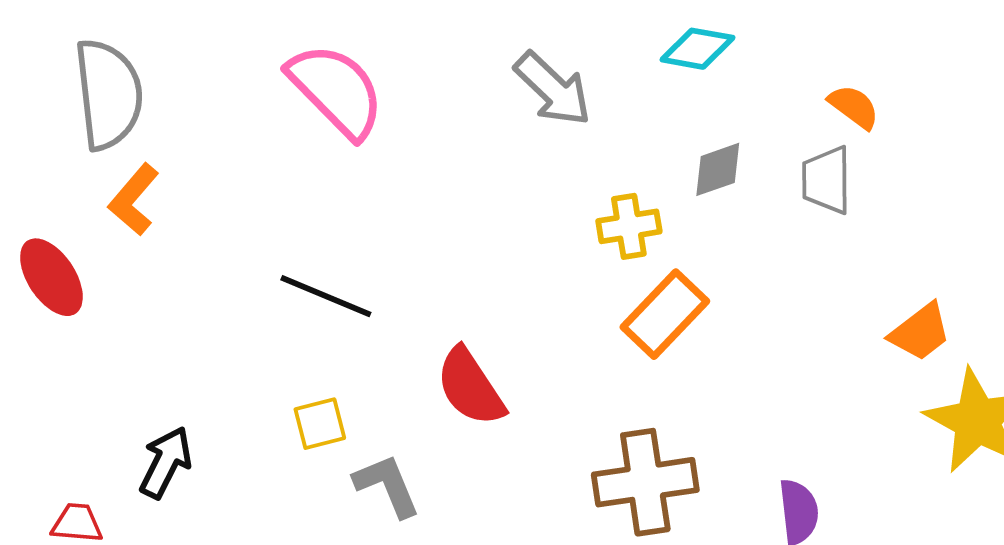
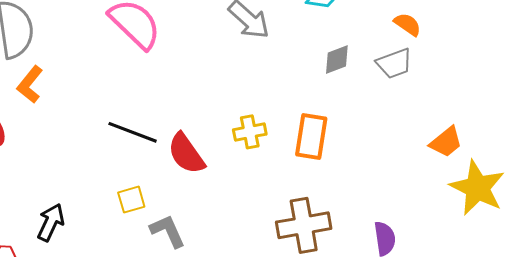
gray trapezoid: (826, 180) -> (394, 63), turned -108
yellow cross: (629, 226) -> (250, 132), moved
orange rectangle: (665, 314) -> (311, 137), turned -33
red semicircle: (470, 387) -> (186, 154), moved

